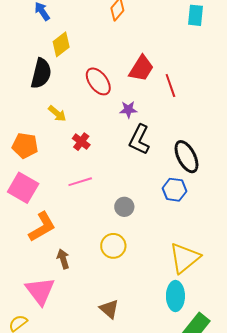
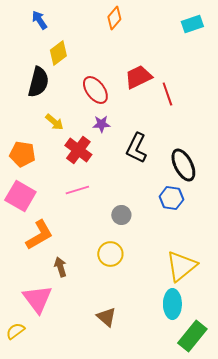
cyan rectangle: (196, 15) -> (192, 24), turned 65
red trapezoid: (141, 68) -> (138, 77), turned -148
purple star: (128, 110) -> (101, 124), moved
red cross: (81, 142) -> (78, 150), size x1.5

